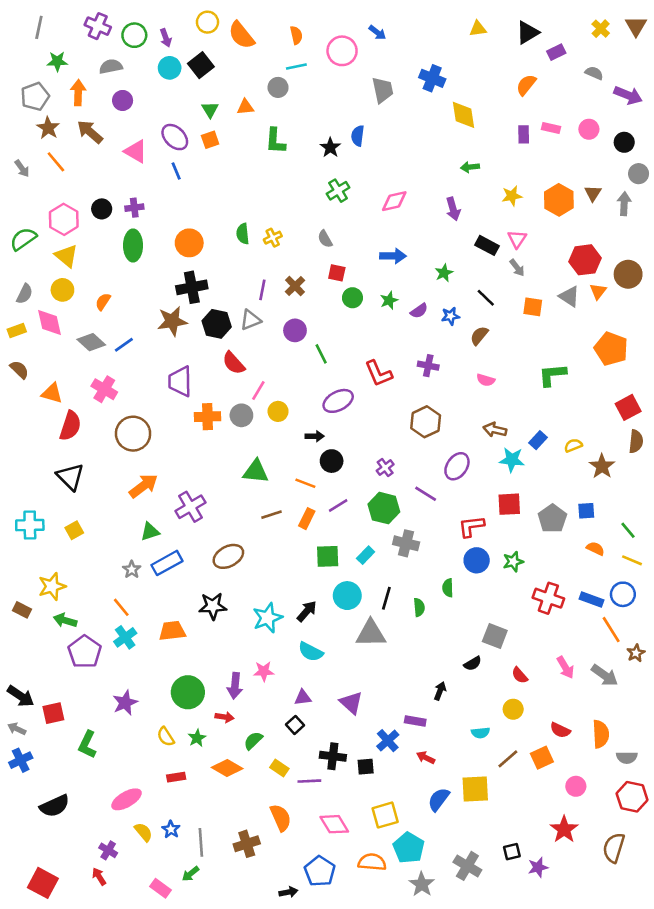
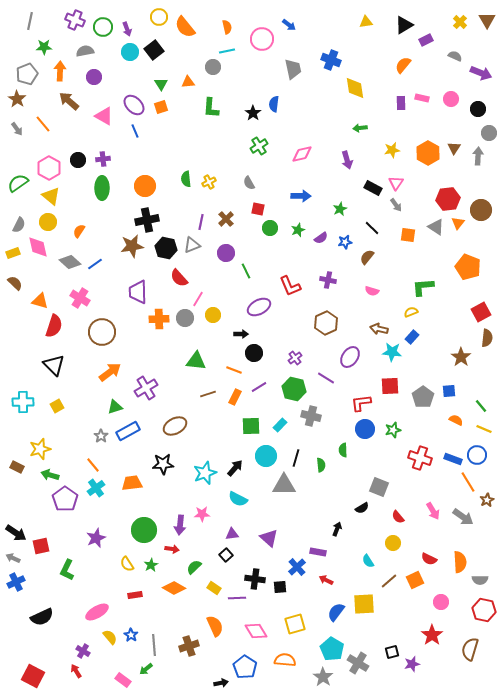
brown star: (48, 128) -> (17, 99), moved
yellow semicircle: (573, 445) -> (411, 312), moved
cyan semicircle: (480, 733) -> (368, 561), turned 64
cyan pentagon: (409, 848) -> (332, 649), moved

